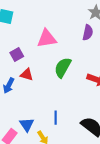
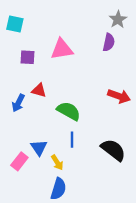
purple square: (17, 55) -> (27, 57), moved, turned 32
green semicircle: (63, 68) -> (69, 111), moved, turned 90

